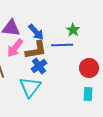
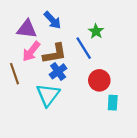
blue arrow: (36, 32) -> (52, 20), moved
blue line: (62, 45) -> (84, 48), turned 60
red circle: (89, 68) -> (99, 80), moved

